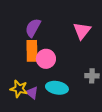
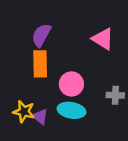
pink triangle: (82, 31) -> (103, 39), turned -36
pink circle: (46, 59) -> (71, 84), moved

